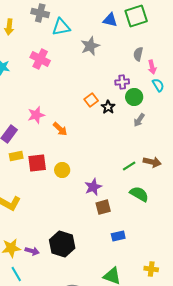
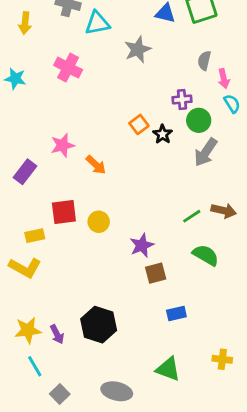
gray arrow: (139, 120) -> (206, 152), size x1.5
yellow rectangle: (16, 156) -> (35, 236), moved
purple arrow: (32, 251) -> (57, 334), turned 48

